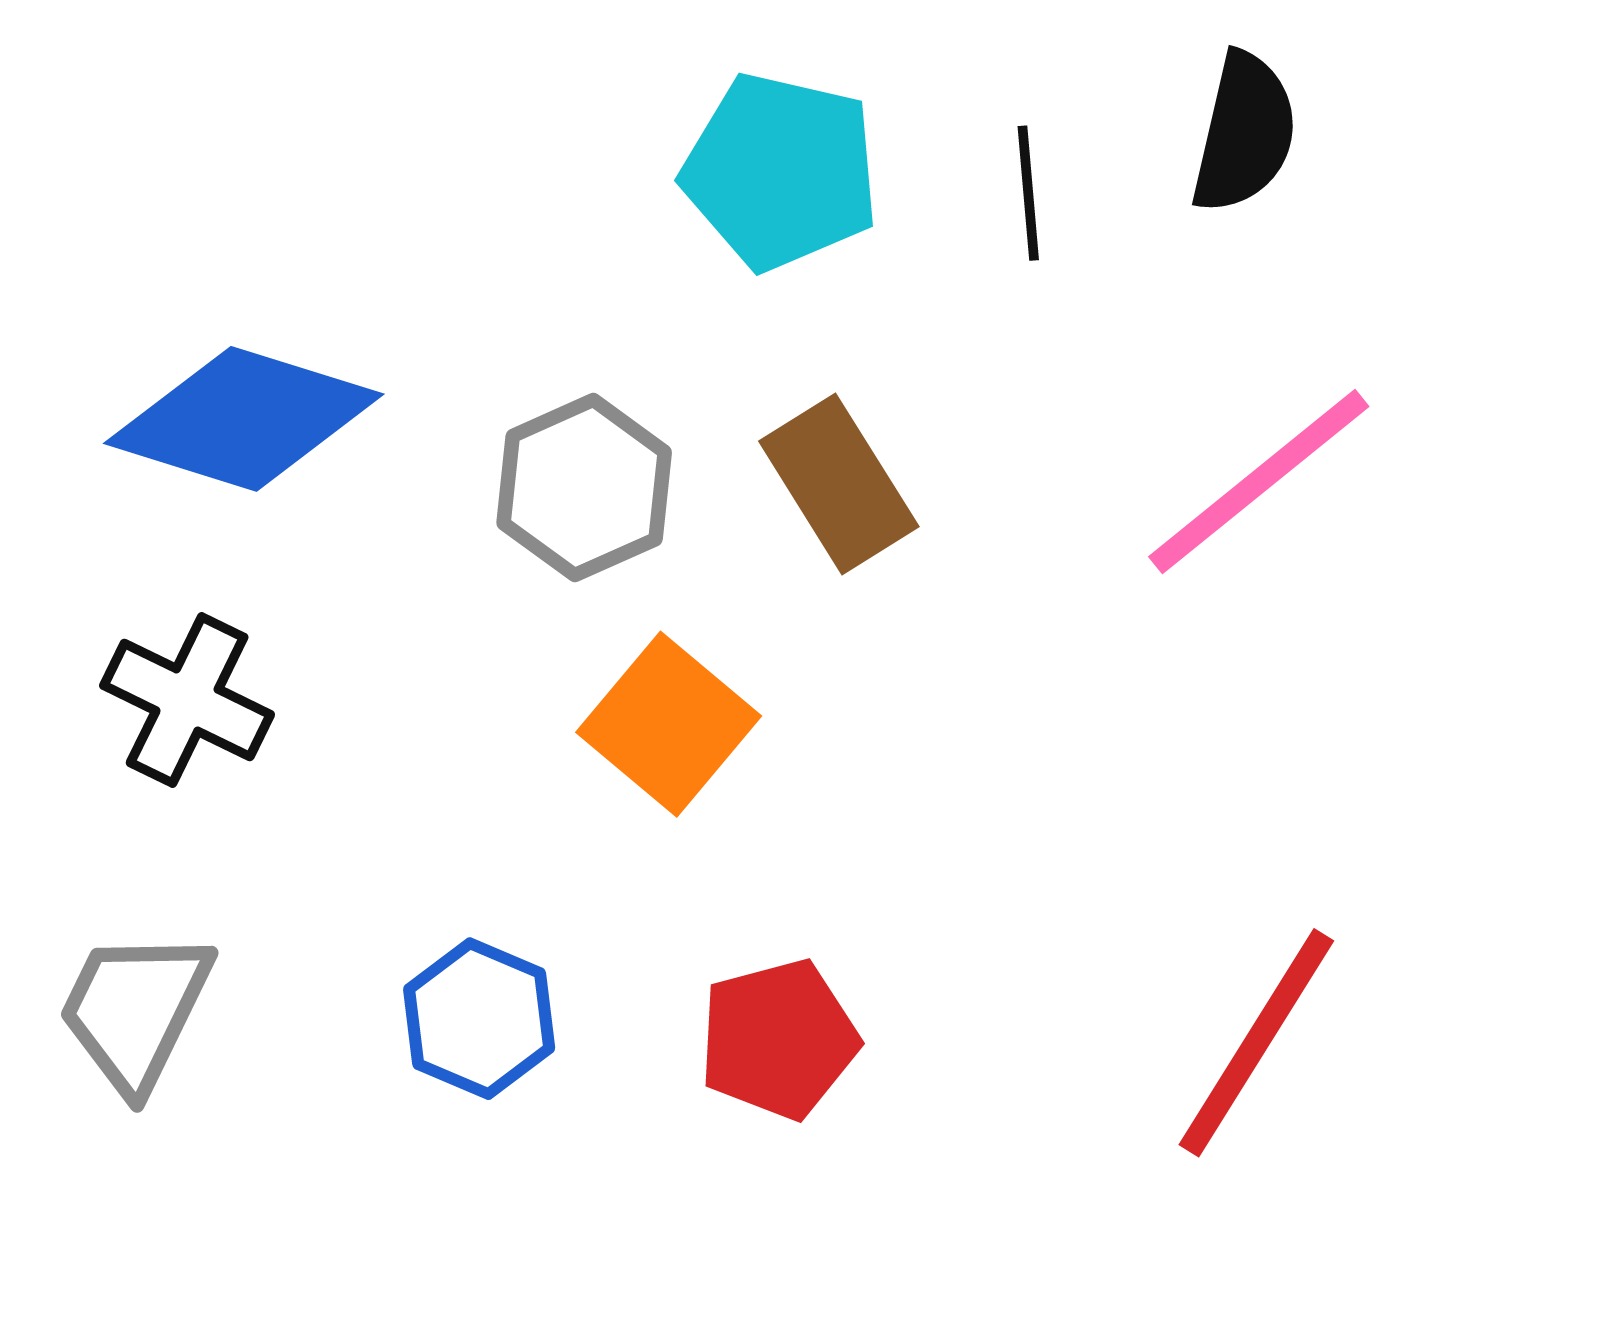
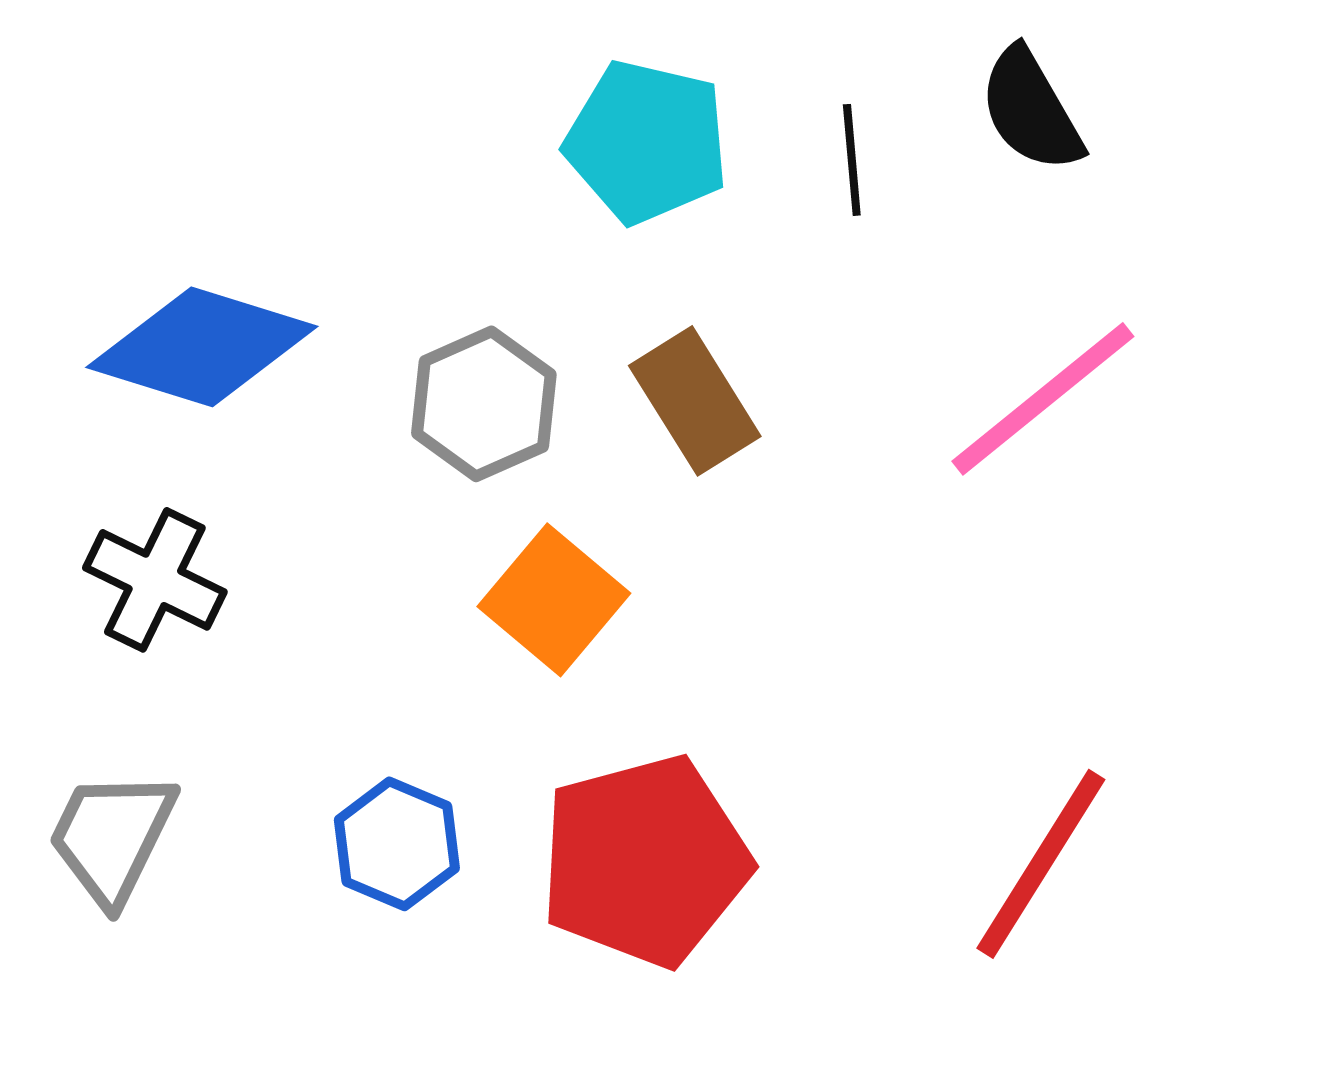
black semicircle: (1244, 133) -> (1031, 110), turned 137
red pentagon: (778, 1039) -> (645, 861), size x1.6

